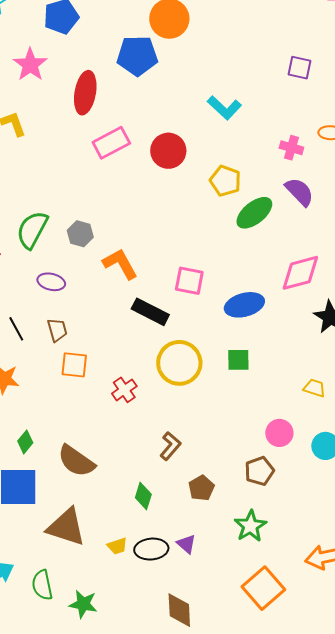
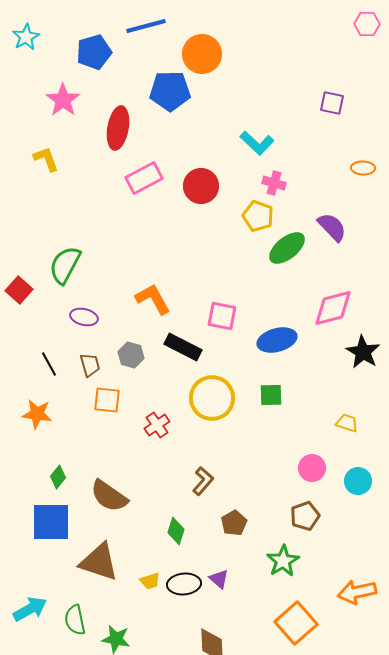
pink cross: (291, 148) -> (274, 183), moved
gray hexagon: (80, 234) -> (131, 355), moved
brown pentagon: (259, 471) -> (305, 516), moved

